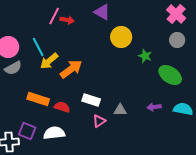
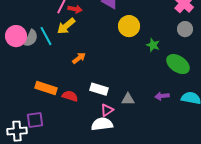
yellow arrow: (49, 61) -> (66, 26), moved
gray semicircle: (13, 68) -> (31, 38), moved, turned -36
orange arrow: (71, 69) -> (79, 58), size x0.6
purple square: (27, 131) -> (35, 120), turned -30
white semicircle: (54, 133) -> (102, 124), moved

